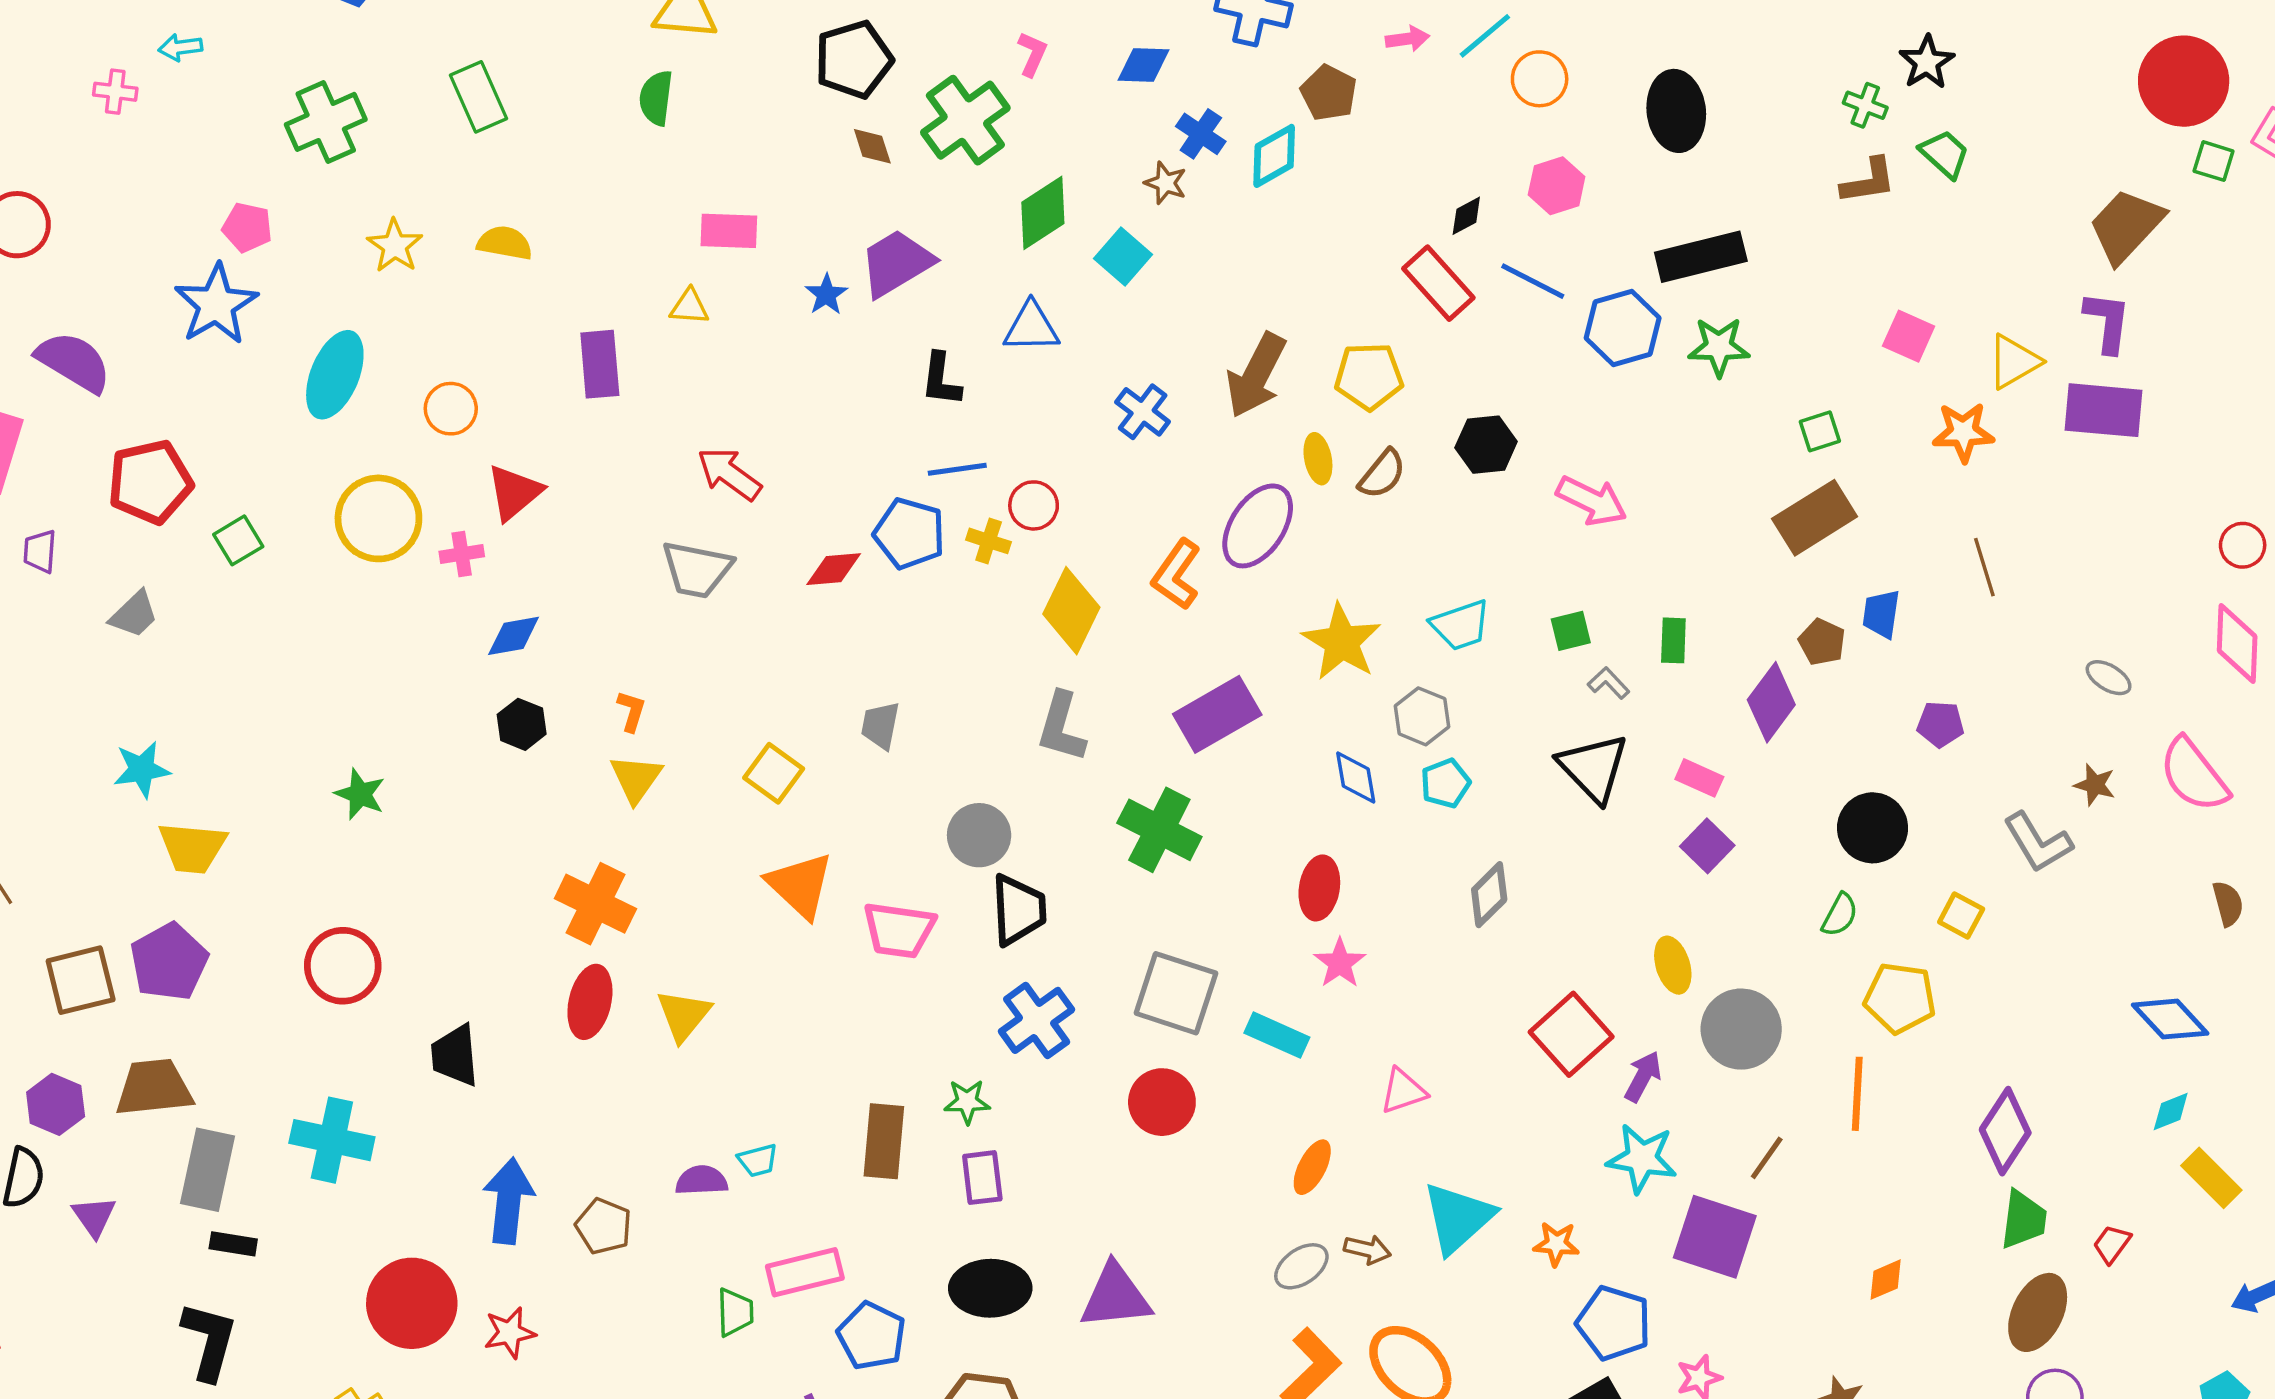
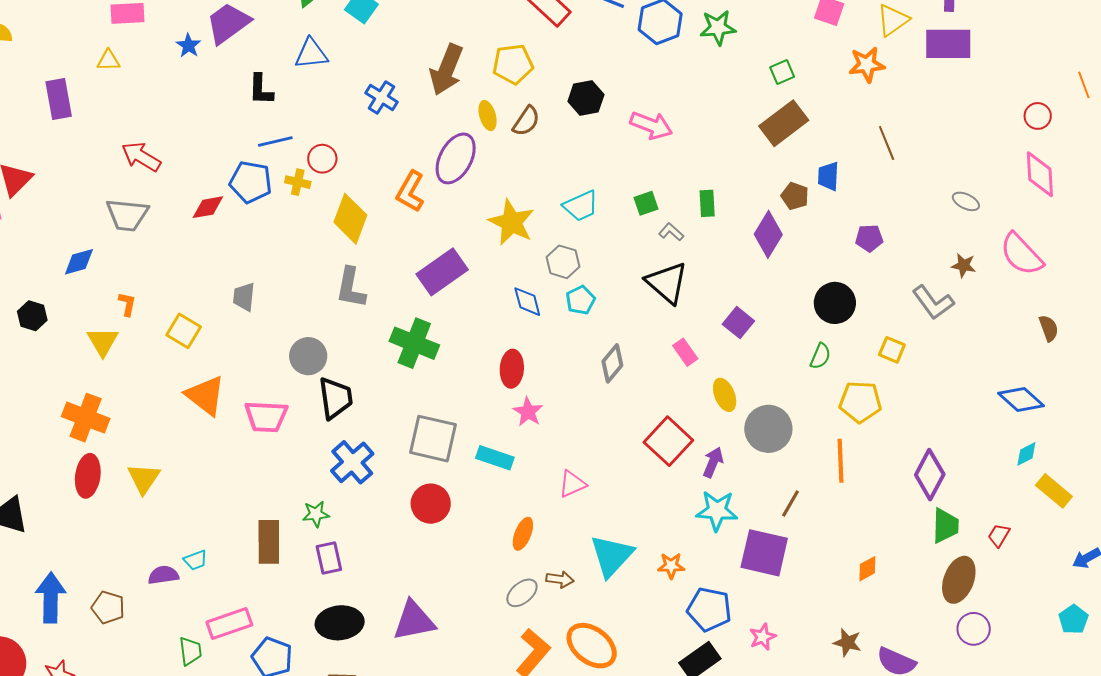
blue diamond: (514, 636) -> (79, 262), moved
orange L-shape: (631, 711) -> (127, 304), moved
pink rectangle: (1699, 778) -> (685, 352), moved, turned 36

